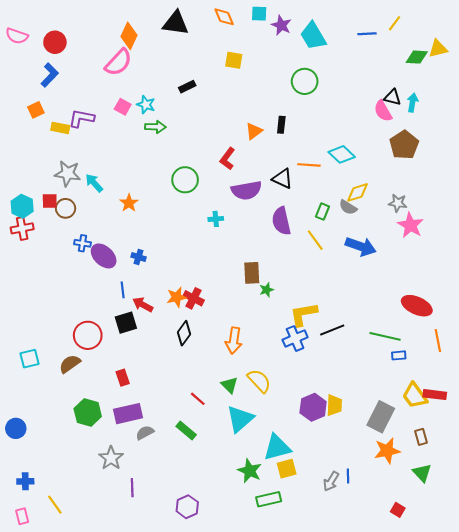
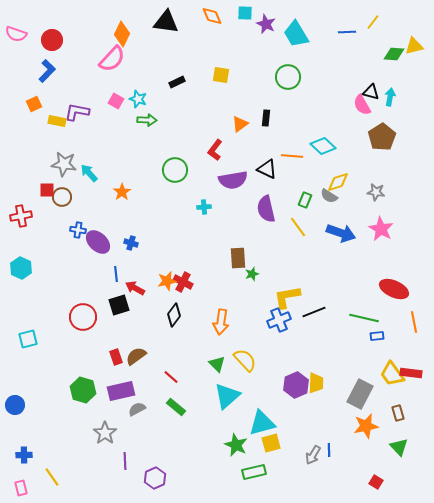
yellow square: (234, 60) -> (221, 75), moved
cyan hexagon: (22, 206) -> (21, 268), moved
pink star: (410, 225) -> (381, 229), moved
brown semicircle: (70, 364) -> (136, 356), moved
red line: (198, 399) -> (171, 377), moved
purple hexagon: (187, 507) -> (155, 478), moved

